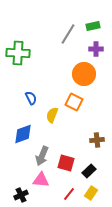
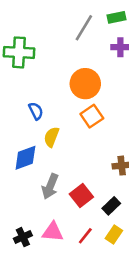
orange circle: (84, 74) -> (85, 84), moved
orange square: (74, 102) -> (92, 116), turned 30
yellow semicircle: (52, 115) -> (51, 137), moved
red square: (66, 163) -> (81, 195), turned 36
pink triangle: (41, 180) -> (53, 232), moved

